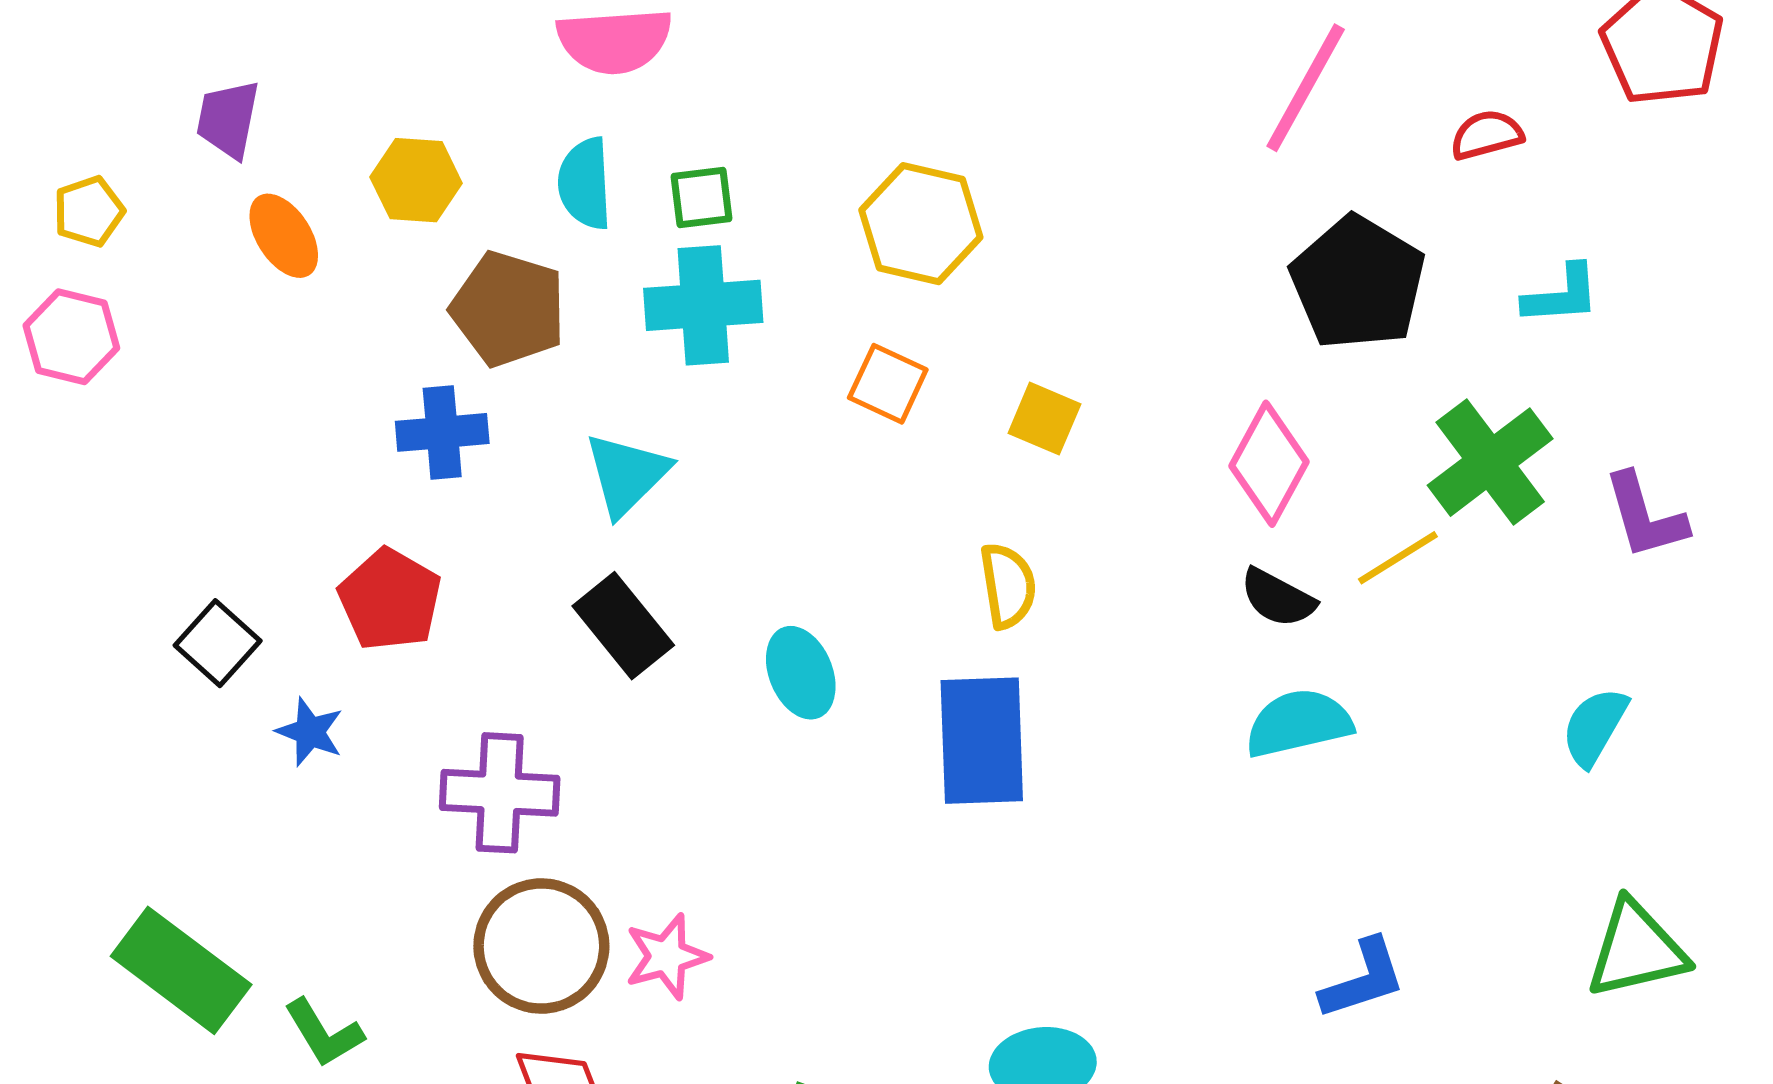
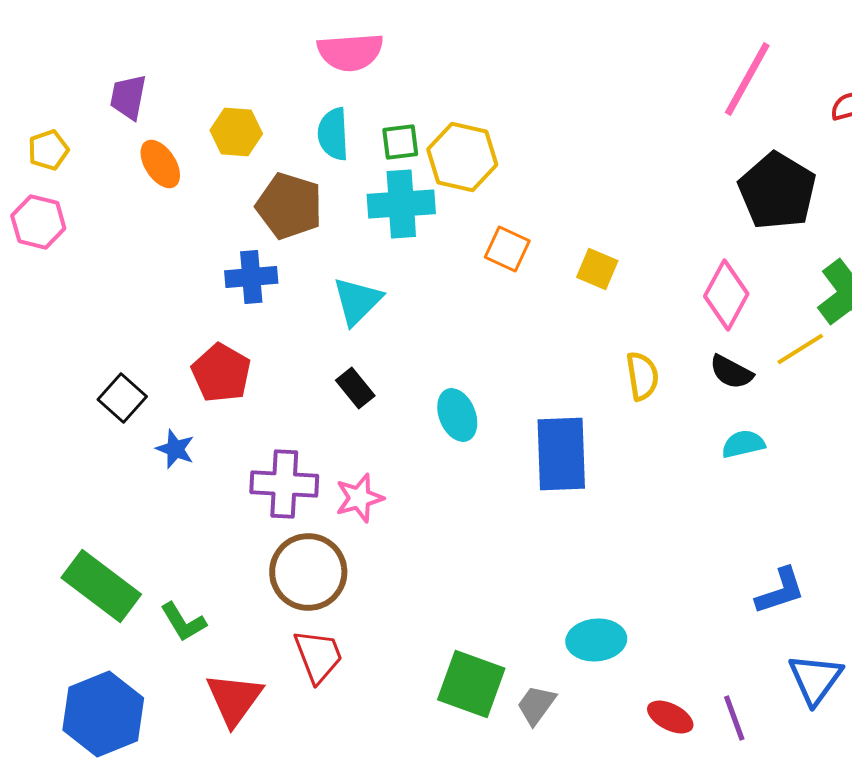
yellow hexagon: (921, 224) -> (462, 157), moved
yellow semicircle: (1008, 586) -> (642, 376), moved
black rectangle: (623, 626) -> (355, 388), size x0.7
cyan semicircle: (1299, 723) -> (743, 444), size x0.7
pink star: (667, 956) -> (359, 498), moved

